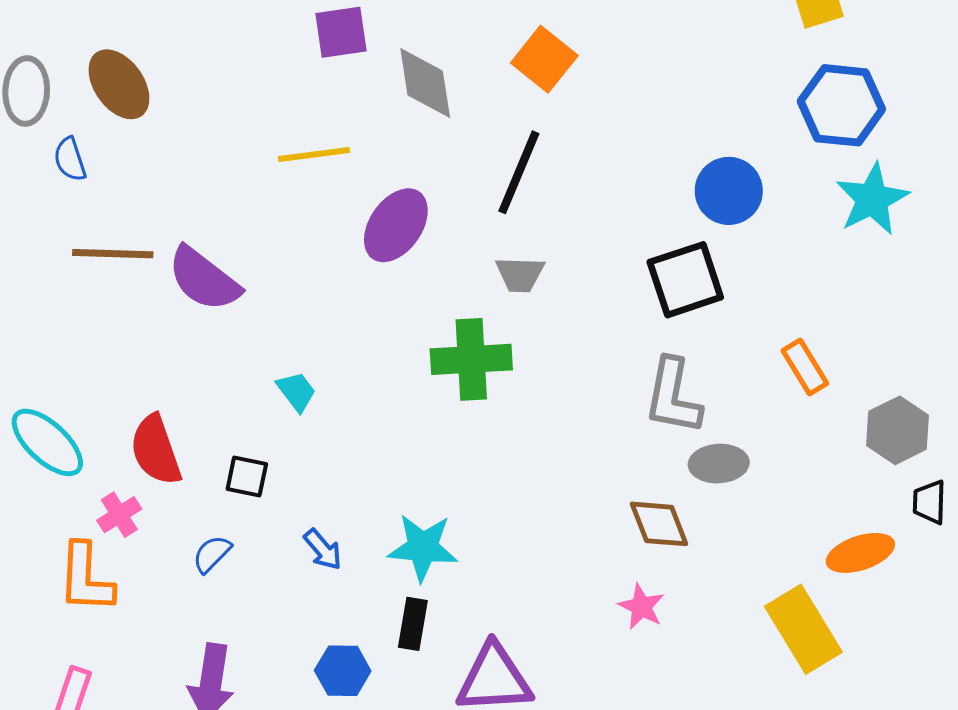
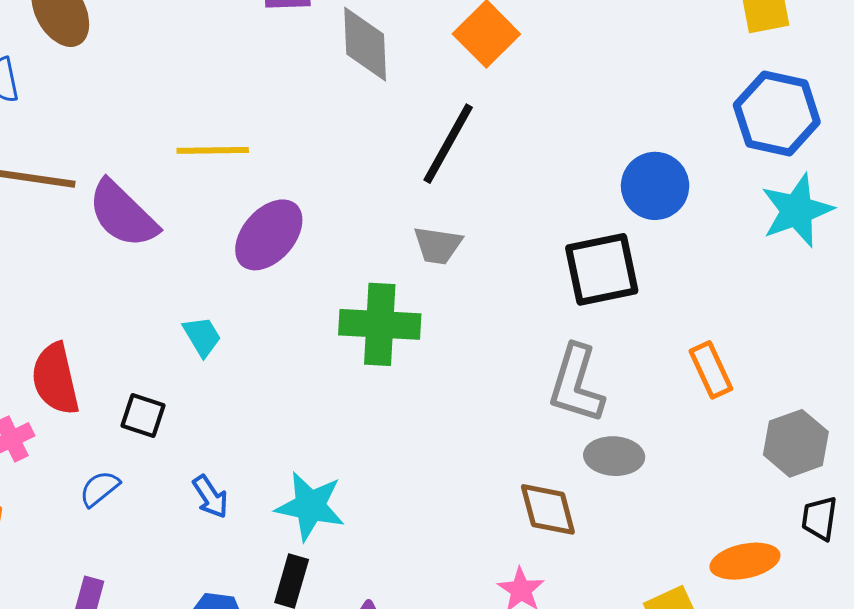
yellow line: (314, 155) -> (213, 150), moved
purple ellipse: (396, 225) -> (269, 235), moved

